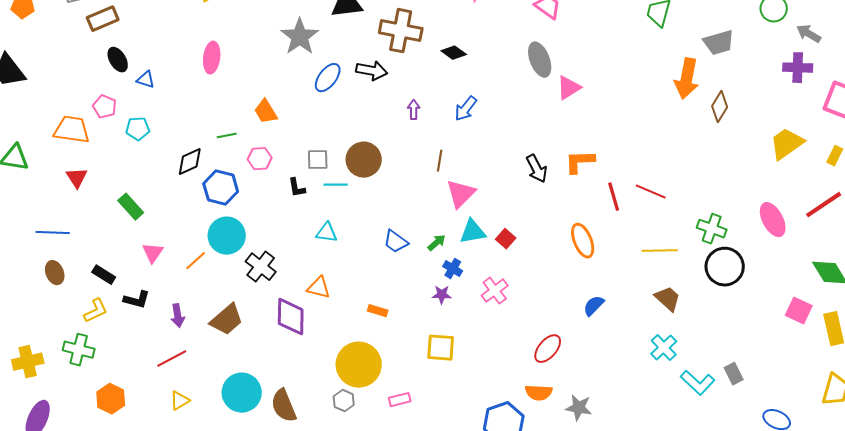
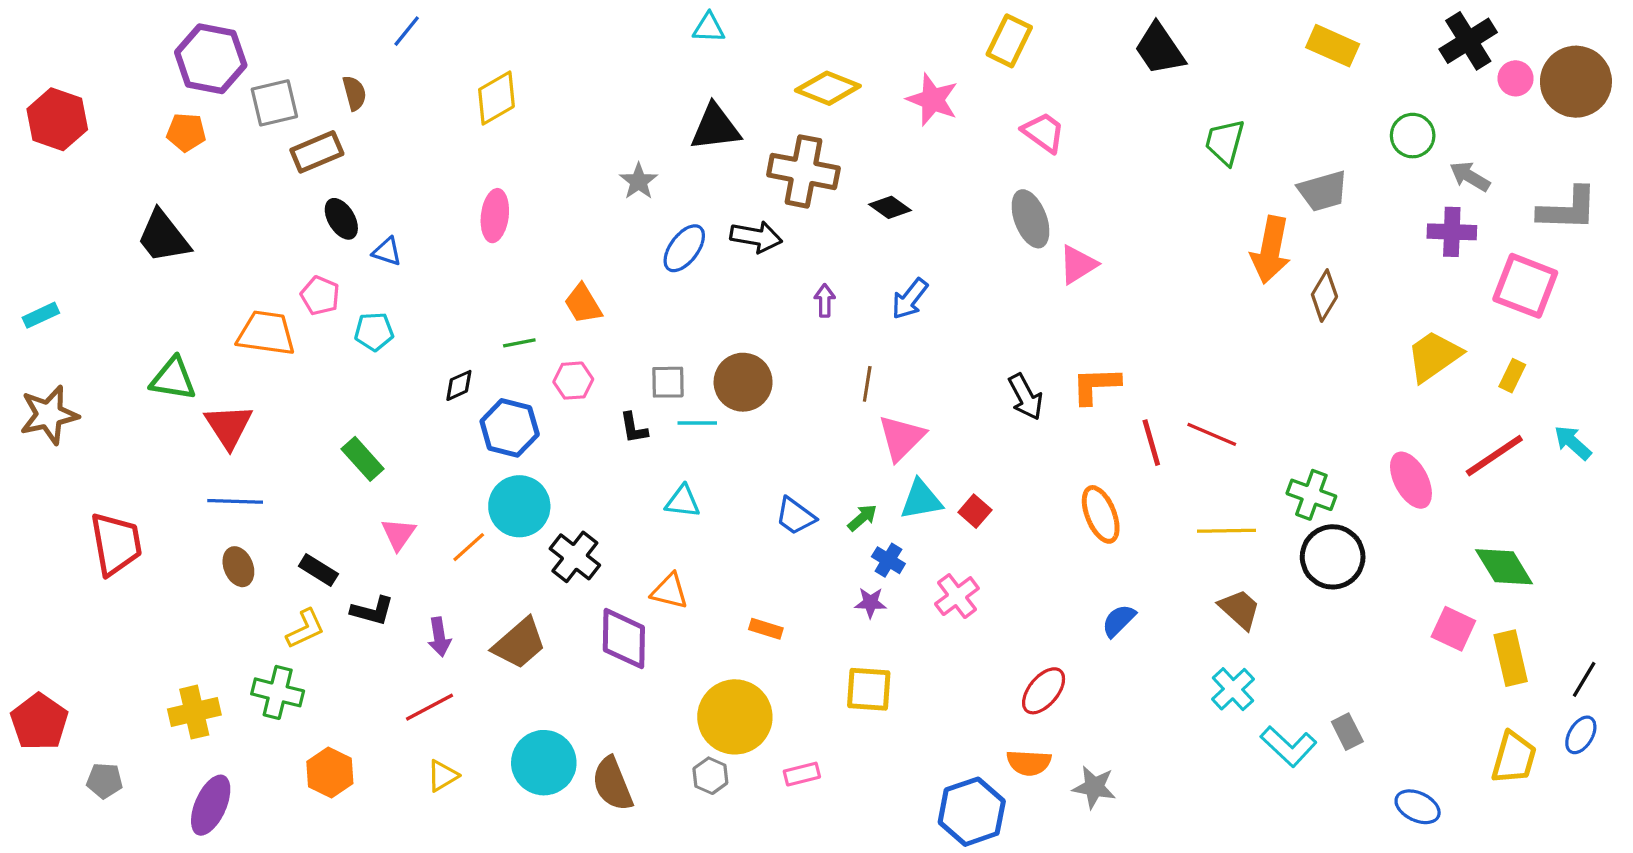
gray star: (300, 37) -> (639, 181), size x0.6
black diamond: (190, 162) -> (459, 385), size x0.7
red triangle: (77, 178) -> (229, 426), moved, size x1.4

